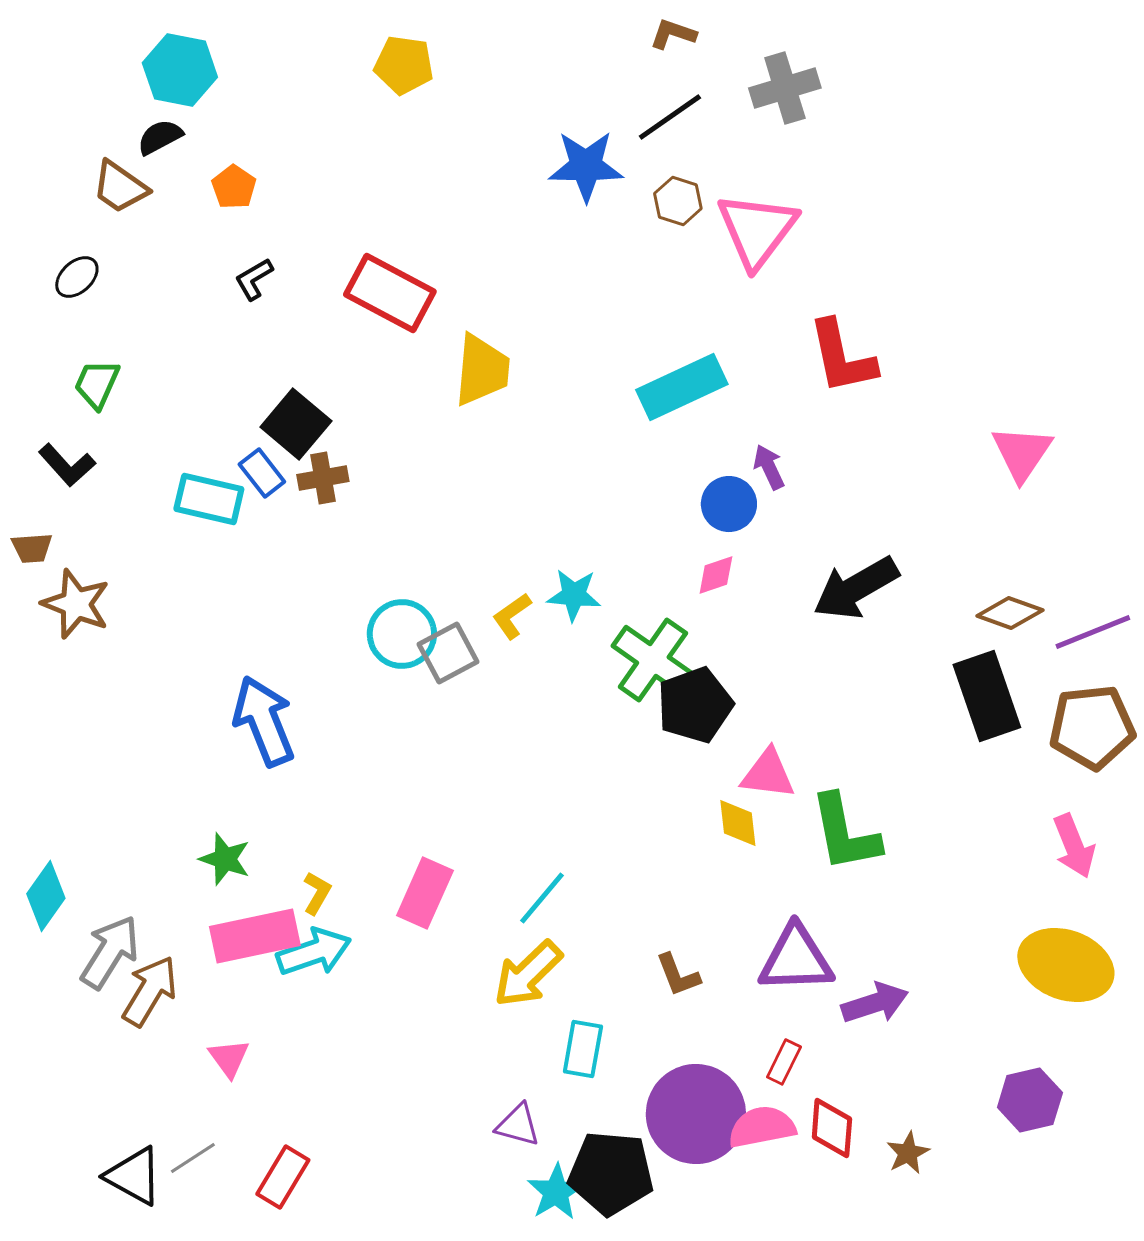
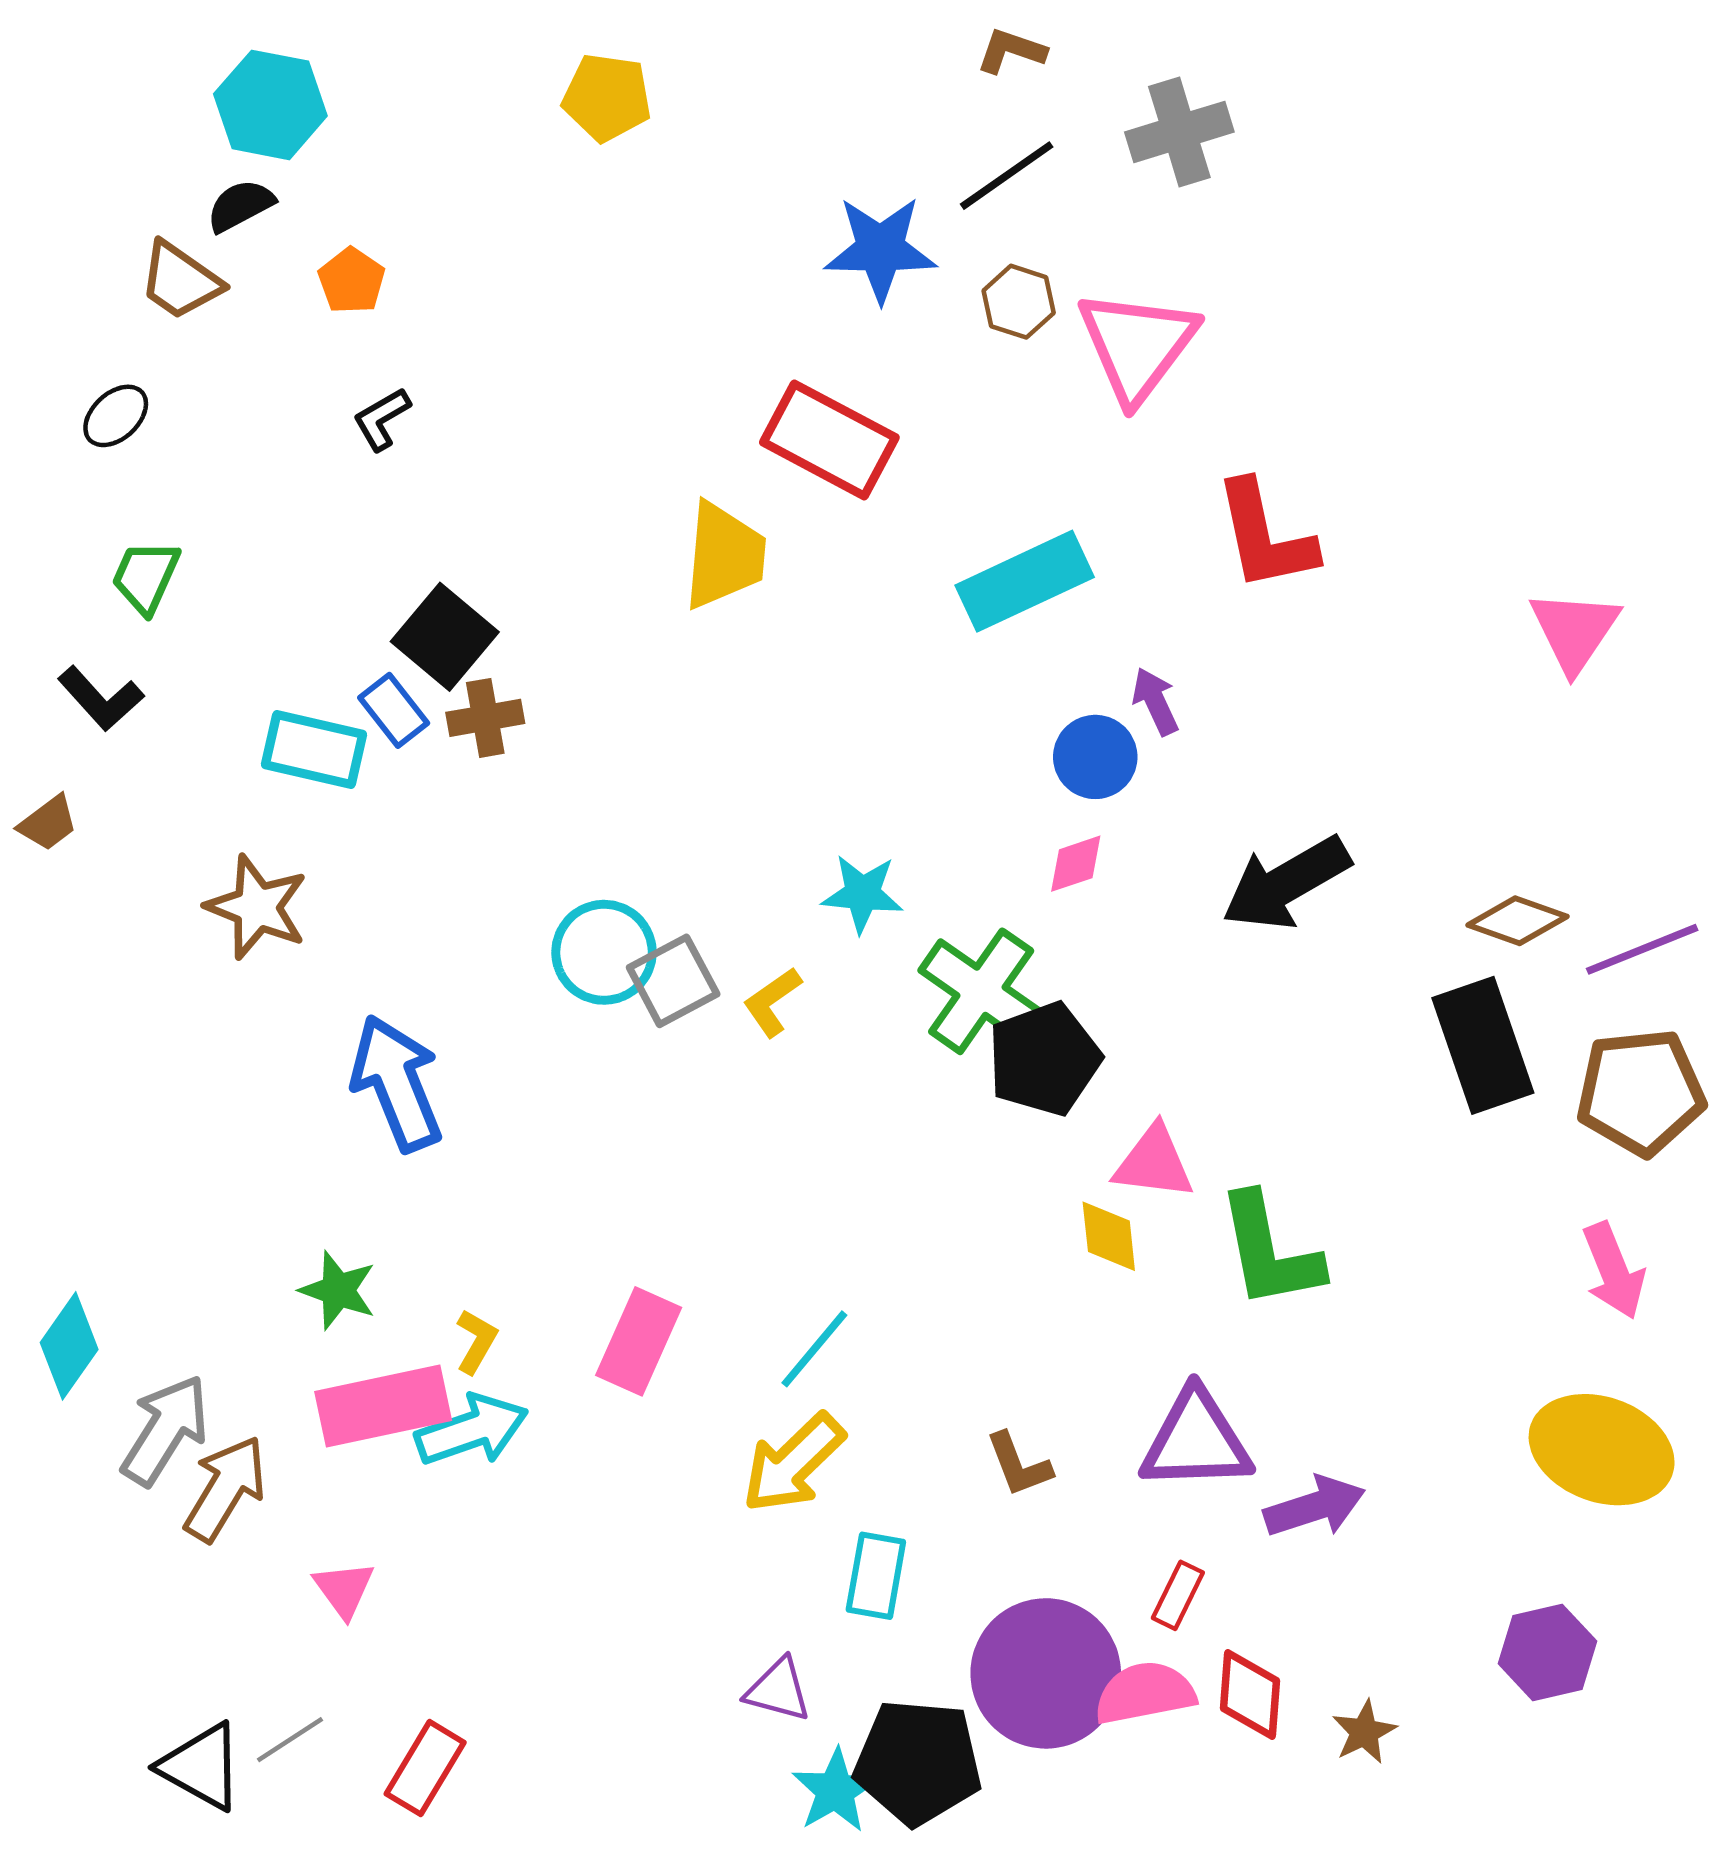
red rectangle: (390, 293) -> (829, 440), moved
pink triangle: (1022, 453) -> (1575, 631), moved
brown trapezoid: (32, 548) -> (48, 823), turned -33
brown star: (76, 604) -> (257, 907), moved
yellow L-shape: (512, 616) -> (772, 1002), moved

